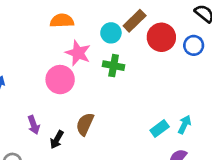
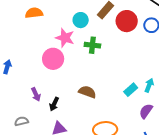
orange semicircle: (62, 21) -> (34, 13), moved
cyan circle: (111, 33) -> (81, 20), moved
brown semicircle: (85, 124) -> (87, 92), moved, turned 90

